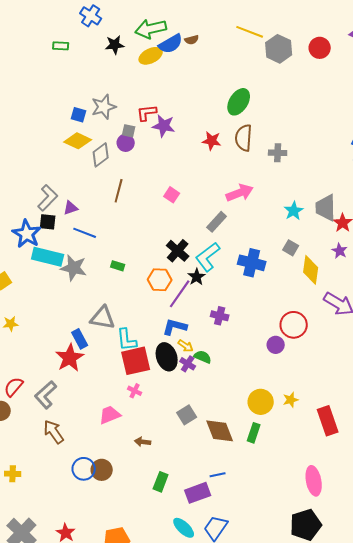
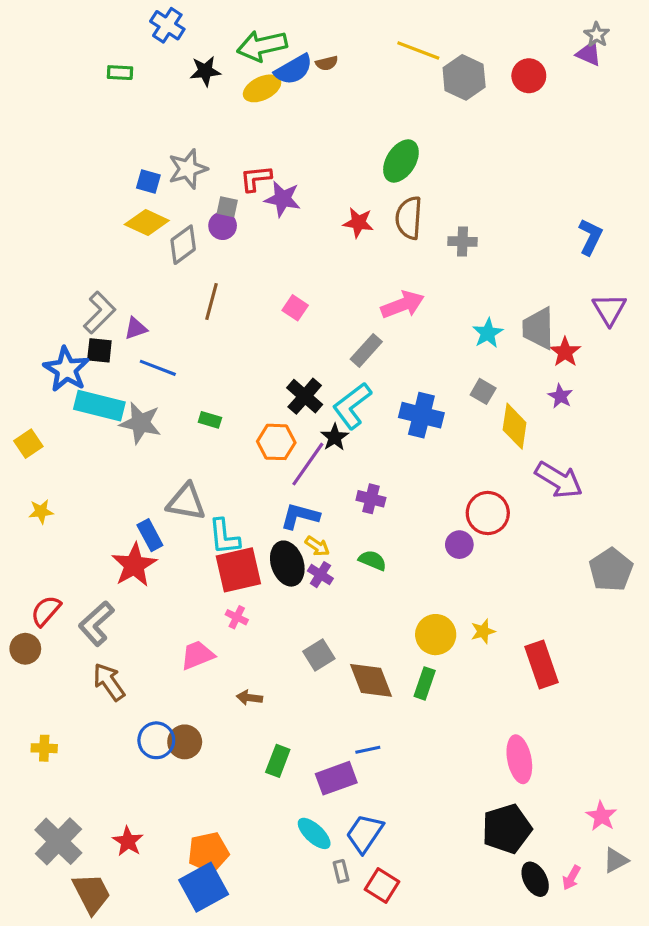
green semicircle: (203, 357) -> (373, 560), moved

